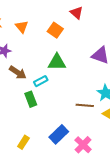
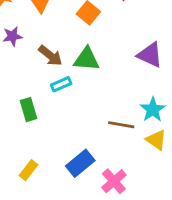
brown arrow: (18, 72) -> (50, 56), moved
green rectangle: (31, 99) -> (29, 110), moved

